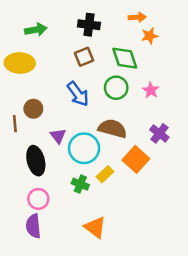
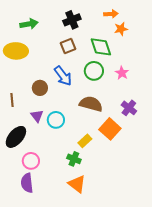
black cross: (89, 25) -> (72, 20), turned -30
brown circle: (33, 109) -> (40, 88), moved
purple triangle: (58, 136) -> (37, 116), moved
cyan circle: (84, 148) -> (56, 120), moved, size x0.7
black ellipse: (36, 161) -> (16, 137), moved, turned 55
green cross: (80, 184) -> (74, 159), moved

